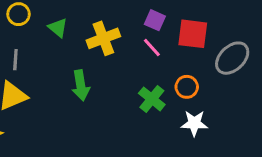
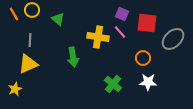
yellow cross: (103, 38) -> (98, 37), moved, turned 30
green cross: (152, 99) -> (113, 84), moved

